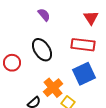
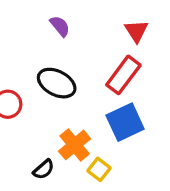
red rectangle: (83, 45) -> (123, 75), turned -60
black ellipse: (42, 50) -> (57, 83), turned -30

